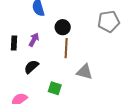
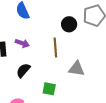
black circle: (63, 27) -> (69, 24), moved
purple arrow: (34, 40) -> (22, 43), turned 88

